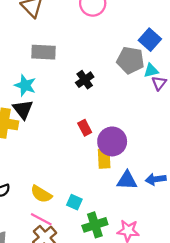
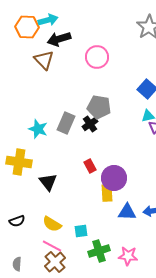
gray rectangle: (43, 52) -> (66, 123), moved, turned -70
gray pentagon: (130, 60) -> (99, 107), moved
black triangle: (23, 109) -> (48, 182), moved
cyan square: (74, 202) -> (81, 231), turned -32

